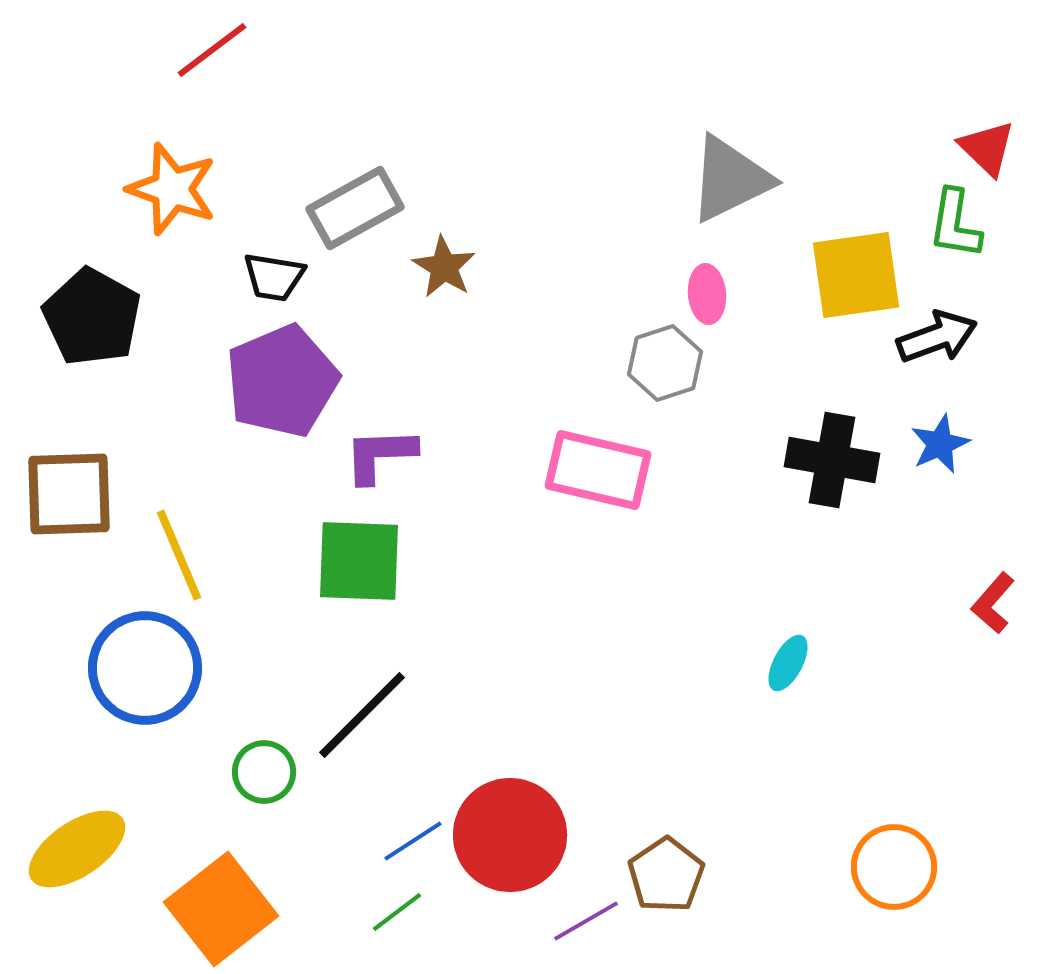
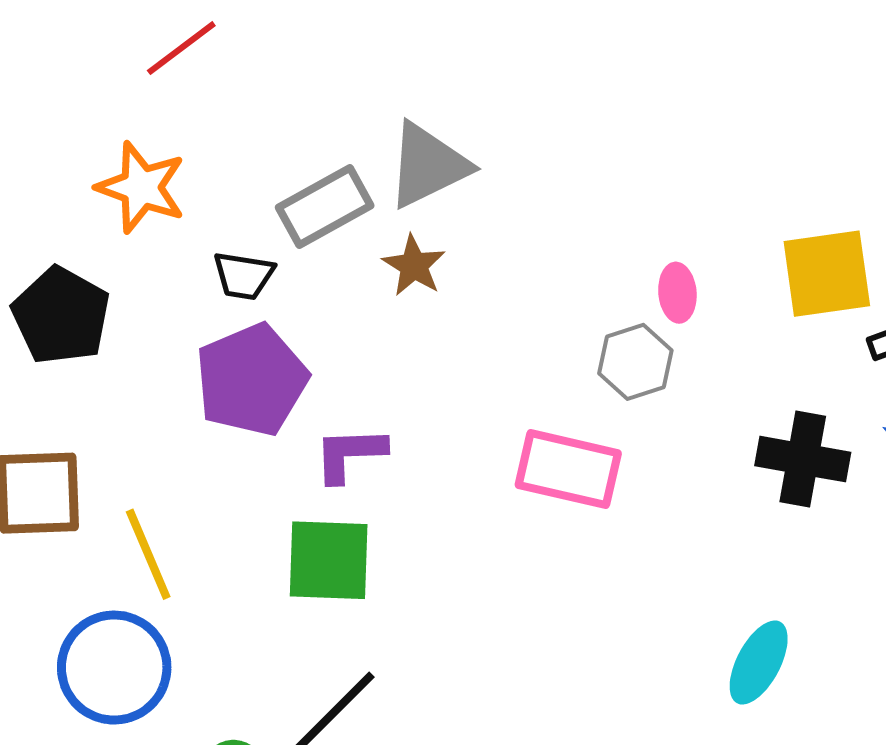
gray triangle: (730, 179) -> (428, 165), moved
cyan ellipse: (788, 663) -> (759, 663), size x1.5

